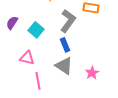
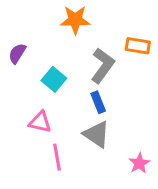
purple semicircle: (12, 23) -> (17, 53), moved
pink star: (92, 73) -> (139, 163), moved

